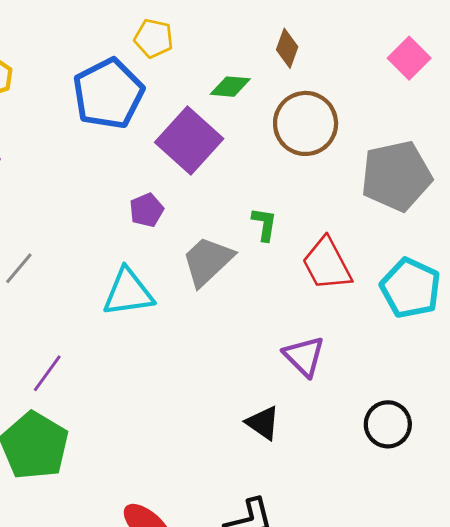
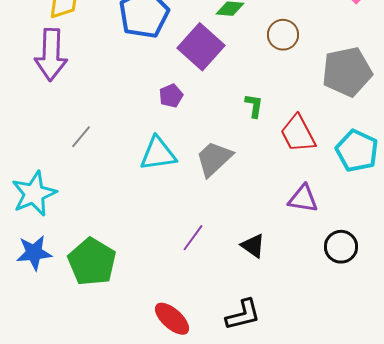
brown circle: (306, 123) -> (283, 35), size x0.7
gray trapezoid: (208, 261) -> (214, 159), moved
purple triangle: (304, 356) -> (303, 199), moved, turned -36
purple line: (47, 373) -> (193, 238), moved

